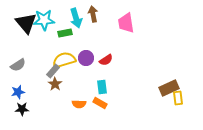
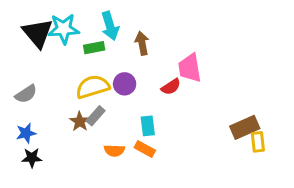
brown arrow: (93, 14) -> (142, 43), moved
pink trapezoid: (126, 23) -> (190, 68), moved
red semicircle: (106, 60) -> (171, 87), moved
gray rectangle: (53, 71) -> (96, 116), moved

